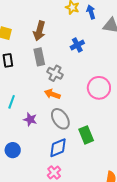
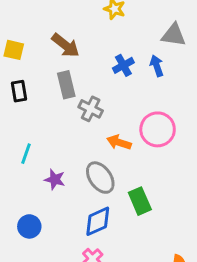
blue arrow: (91, 12) -> (157, 66), moved
brown arrow: (39, 31) -> (66, 45), turned -66
orange arrow: (52, 94) -> (119, 142), moved

